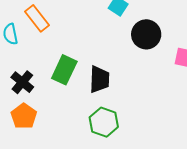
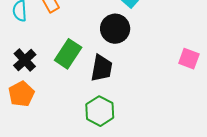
black circle: (146, 34) -> (115, 29), moved

